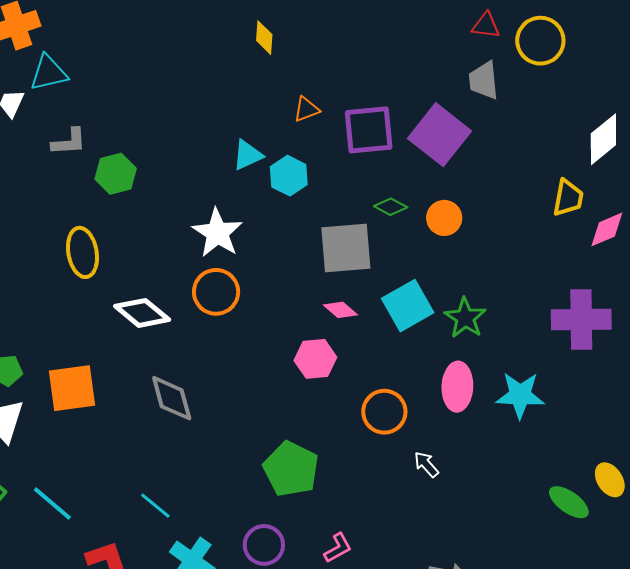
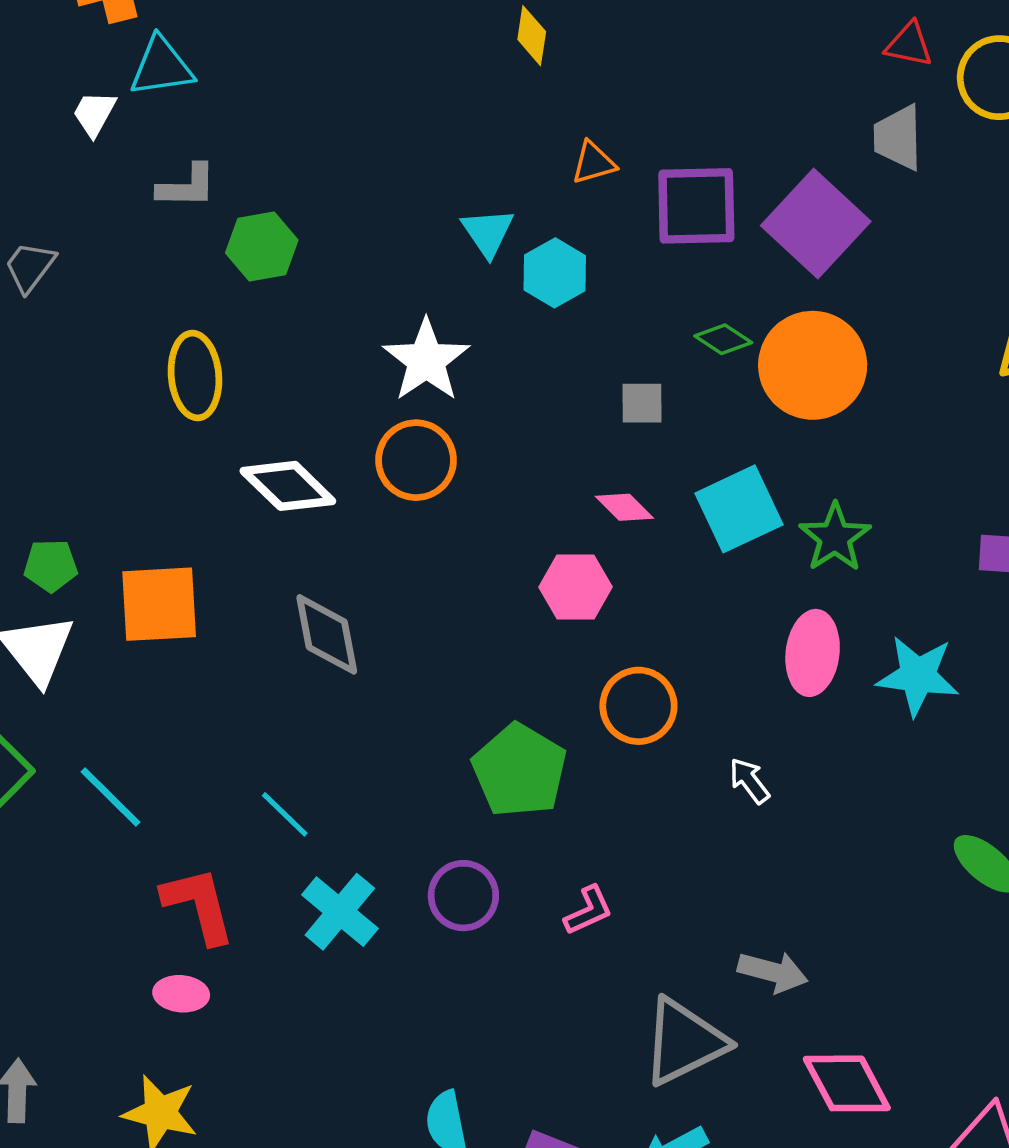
cyan triangle: (248, 155) -> (488, 232), turned -44
orange circle: (444, 218) -> (813, 365), size x1.8
gray square: (346, 248) -> (642, 403), size x0.5
orange circle: (384, 412) -> (638, 706), moved

